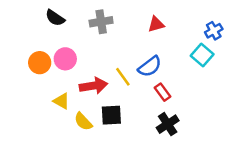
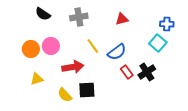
blue cross: (214, 31) -> (167, 24), turned 32
yellow line: (123, 77) -> (93, 46), moved
yellow triangle: (61, 101) -> (37, 79), moved, turned -48
black cross: (168, 124) -> (147, 72), moved

